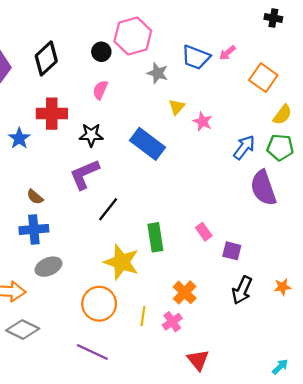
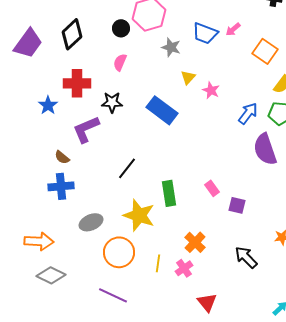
purple L-shape: (84, 174) -> (86, 129), moved
gray ellipse: (48, 267) -> (91, 222), moved
black arrow: (242, 290) -> (246, 257), moved, turned 110

